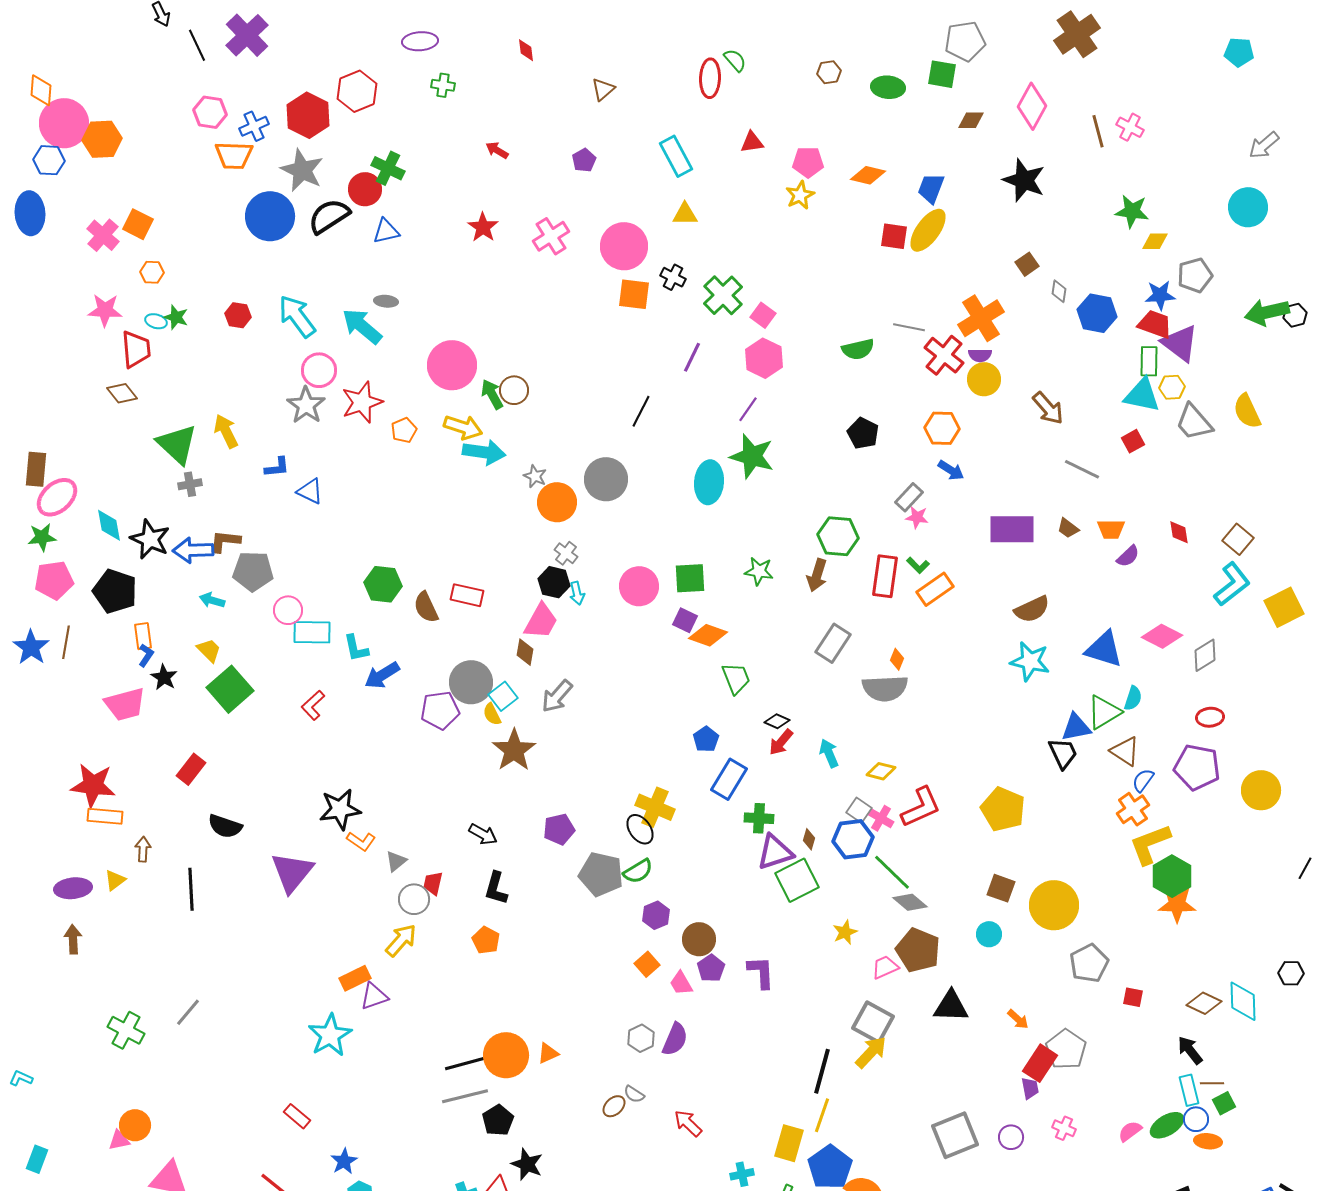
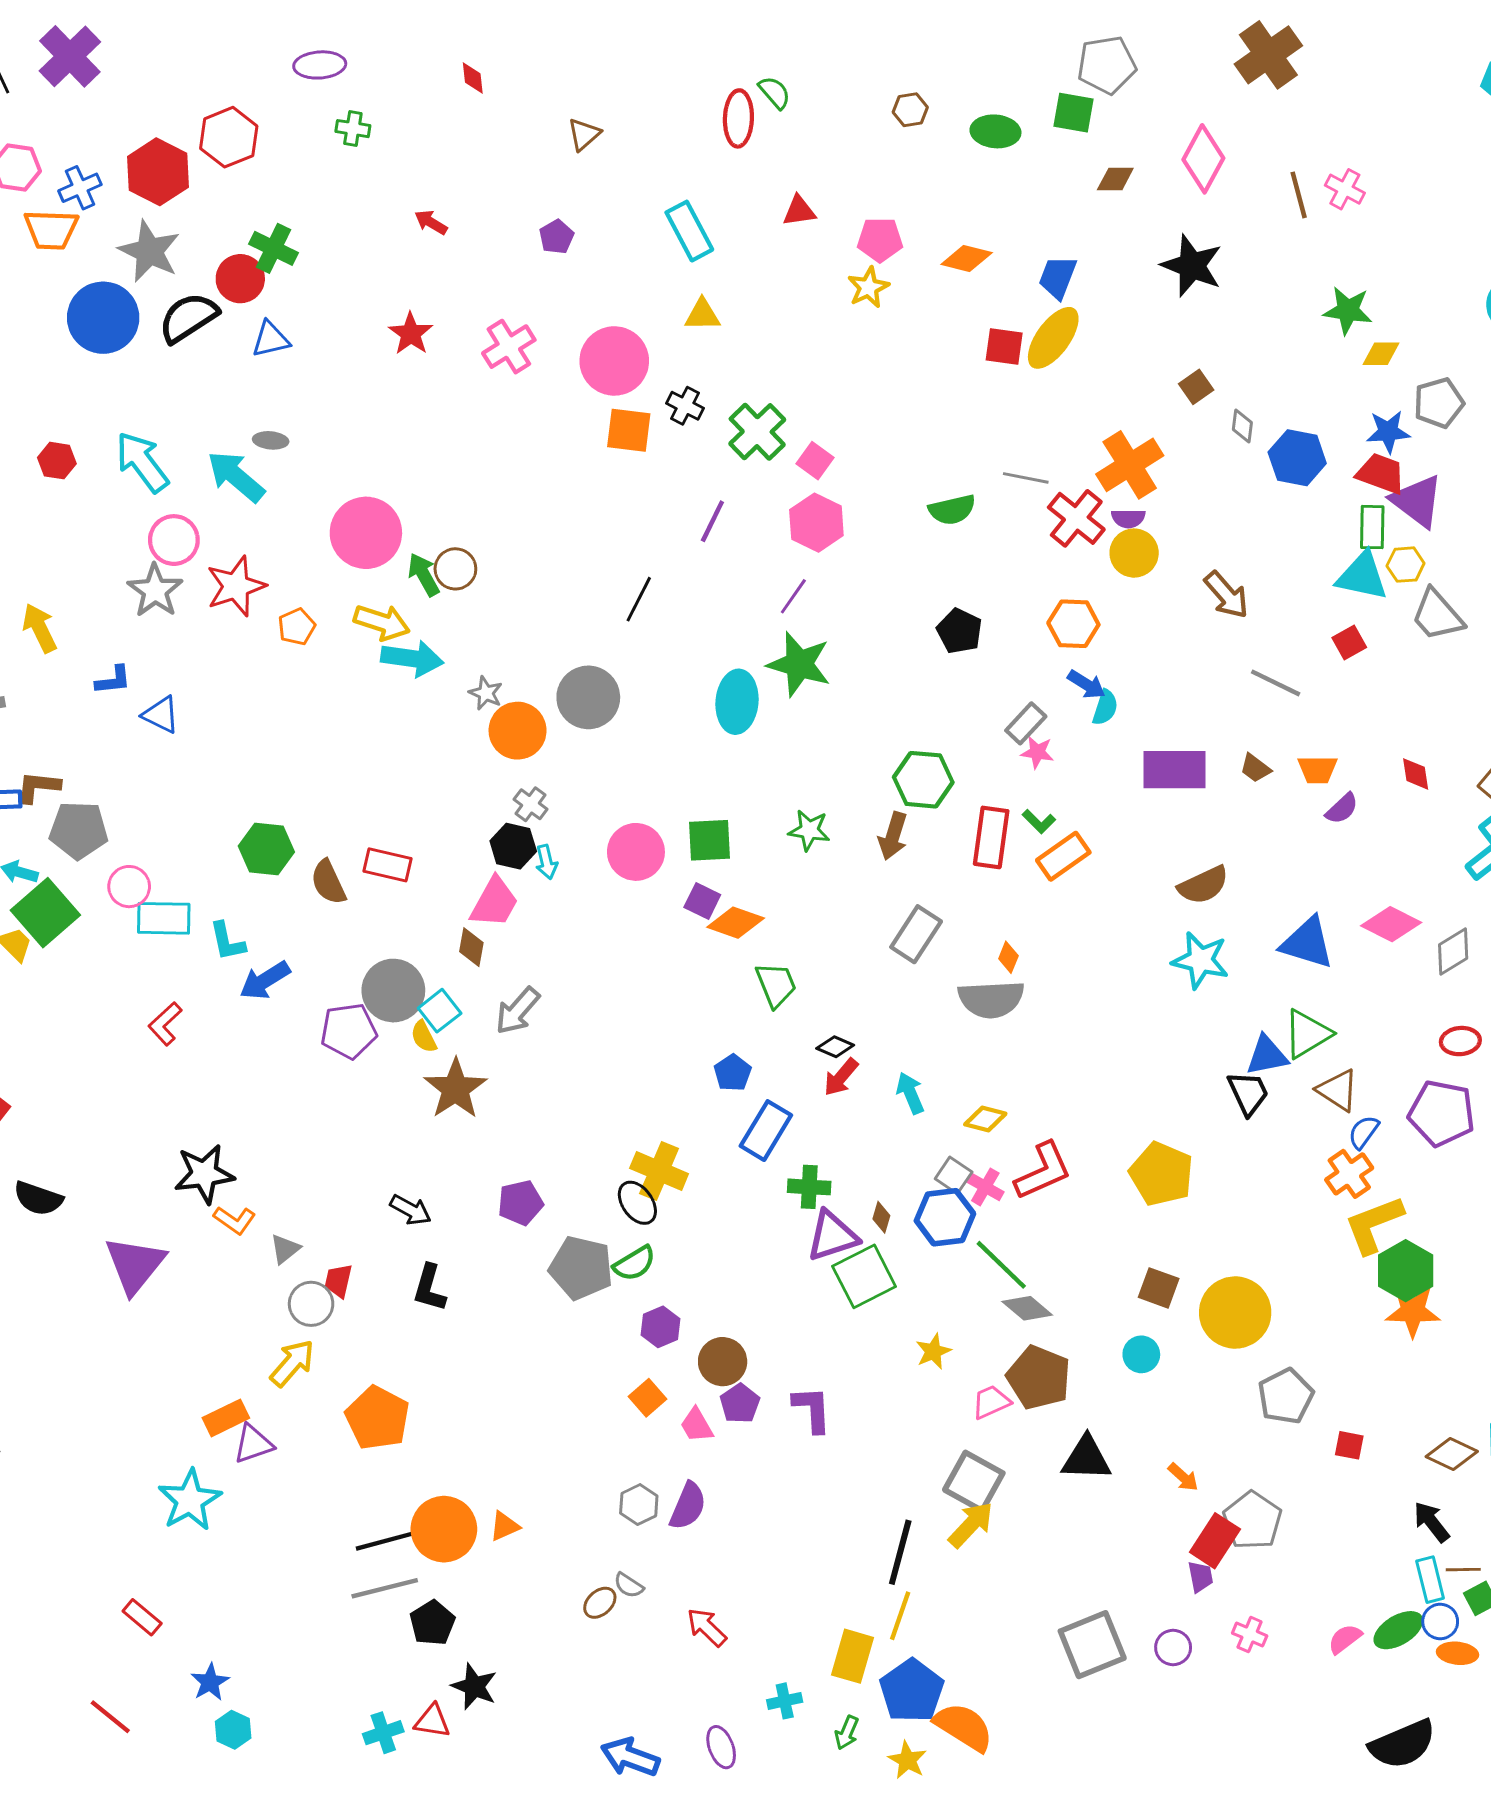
green square: (230, 689) -> (45, 913), moved
cyan semicircle: (1133, 698) -> (1105, 708), moved
orange pentagon: (486, 940) -> (377, 1418), moved, size x1.6

